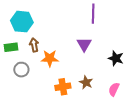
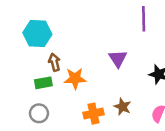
purple line: (93, 14) -> (144, 19), moved
green rectangle: (11, 47) -> (43, 83), moved
gray circle: (21, 70) -> (39, 113), moved

